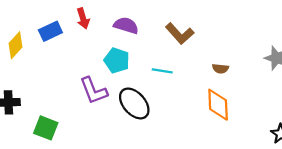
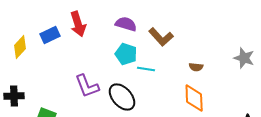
red arrow: (83, 18) -> (78, 24), size x1.4
purple semicircle: (126, 25) -> (126, 24), moved
cyan pentagon: (117, 60) -> (126, 54), moved

